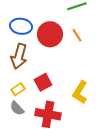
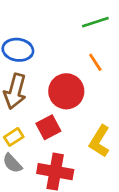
red circle: (50, 34) -> (66, 91), moved

